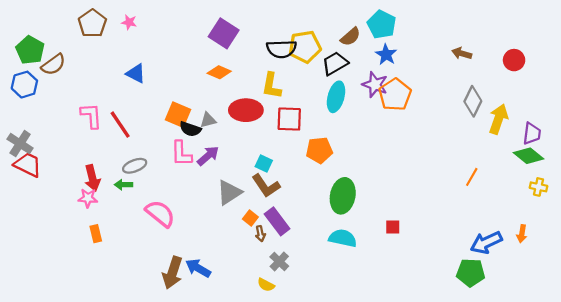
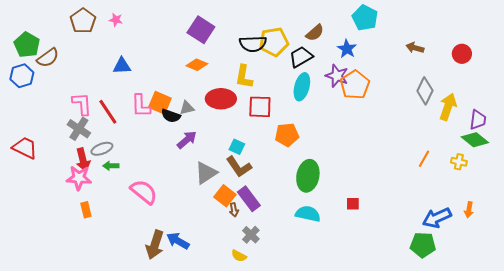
cyan pentagon: (382, 24) -> (365, 18), moved
blue triangle: (136, 73) -> (122, 66), turned -30
gray cross: (20, 144) -> (79, 129), moved
pink L-shape: (181, 154) -> (141, 106), moved
gray ellipse: (135, 166) -> (102, 149), moved
yellow cross: (539, 187) -> (459, 162), moved
pink star: (88, 198) -> (79, 178), size x1.4
orange square: (250, 218) -> (225, 196), size x1.5

